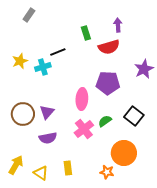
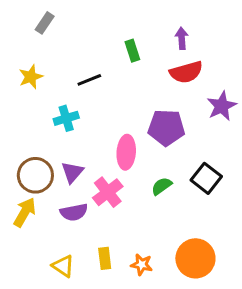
red semicircle: (109, 47) -> (186, 72), moved
yellow star: (20, 61) -> (31, 77), moved
cyan cross: (43, 67) -> (66, 118), moved
pink cross: (84, 129) -> (108, 192), moved
orange circle: (124, 153) -> (195, 258), moved
yellow arrow: (16, 165) -> (25, 212), moved
orange star: (107, 172) -> (142, 265), moved

